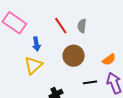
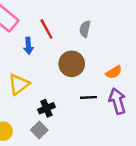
red line: (61, 26) -> (46, 29), moved
yellow triangle: (33, 65) -> (19, 84), moved

